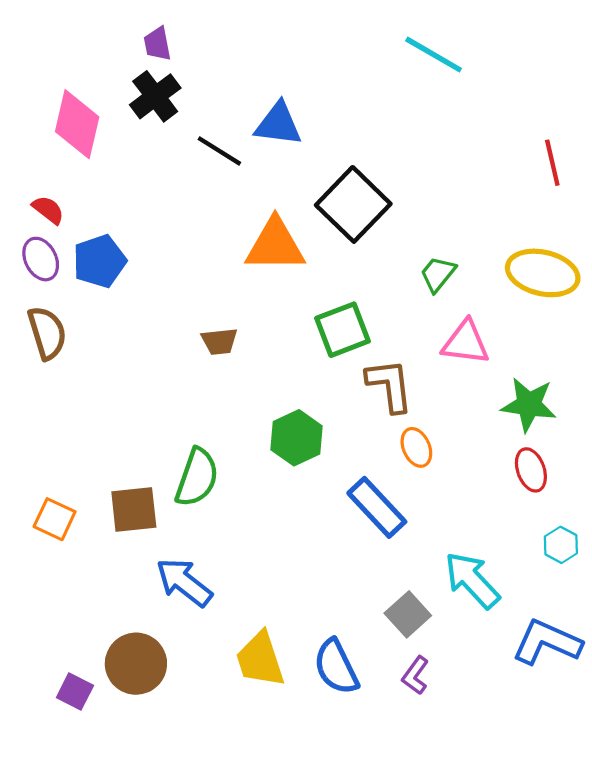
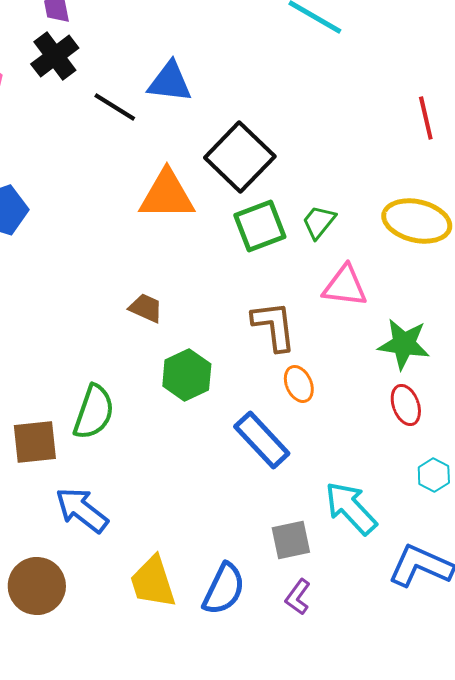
green square: (343, 330) -> (260, 226), moved
brown trapezoid: (219, 341) -> (146, 308), moved, turned -150
gray square: (408, 614) -> (291, 540), turned 30
blue semicircle: (336, 667) -> (224, 589), turned -128

